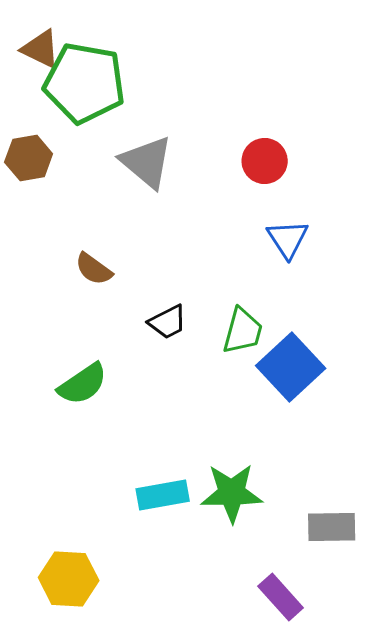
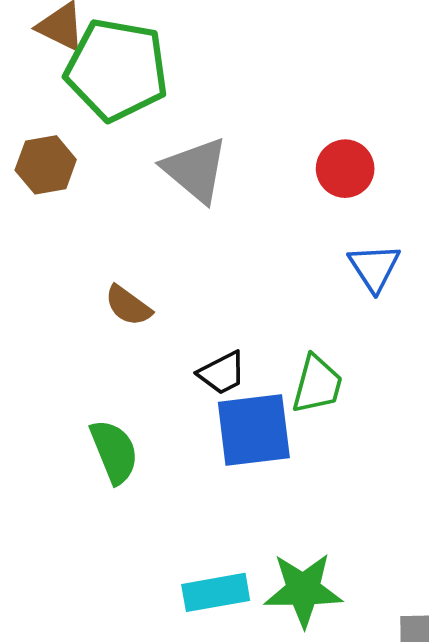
blue square: (291, 367) -> (254, 430), moved, turned 36
green semicircle: (83, 384) -> (114, 452), turned -78

